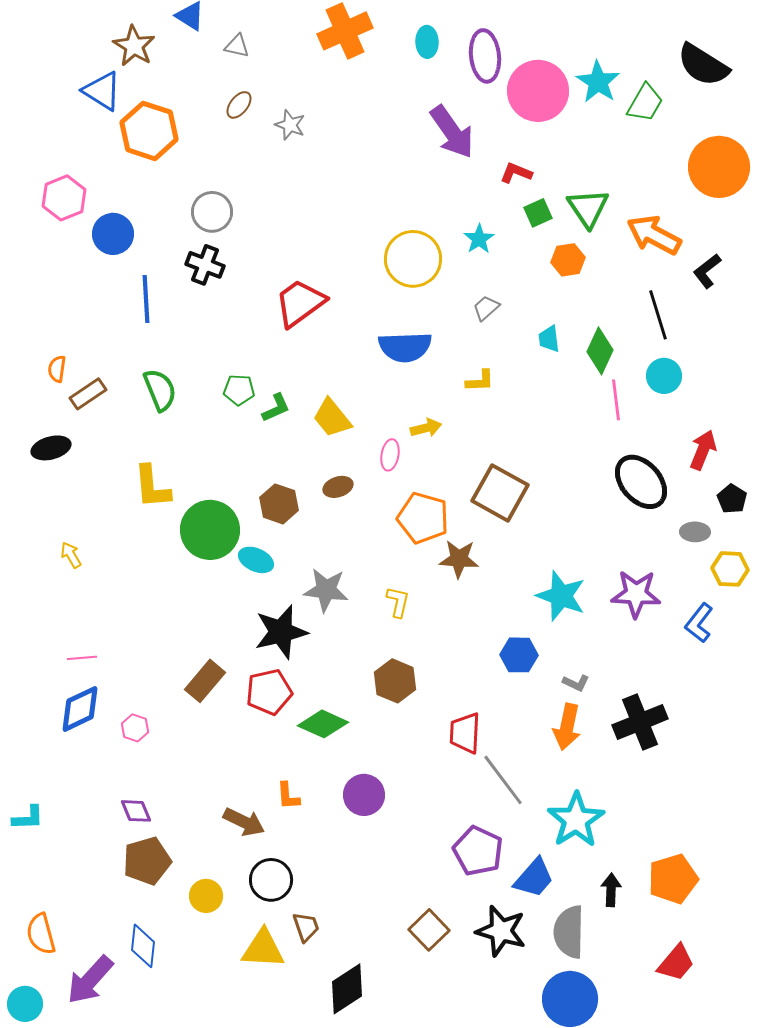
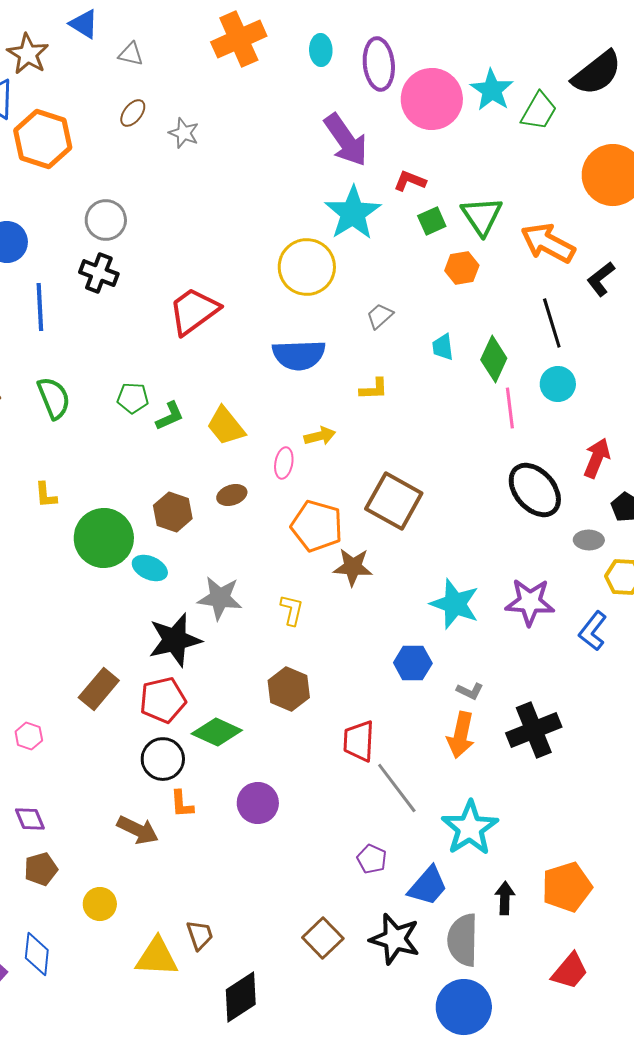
black semicircle: (703, 65) -> (597, 73), turned -70
cyan star: (479, 239) -> (353, 213), moved, size x1.8
yellow L-shape: (152, 487) -> (46, 495), size x0.6
purple pentagon: (478, 851) -> (372, 859), size x0.6
brown pentagon: (147, 861) -> (41, 869), size x0.7
black circle: (271, 880) -> (163, 759), moved

